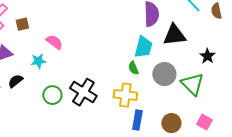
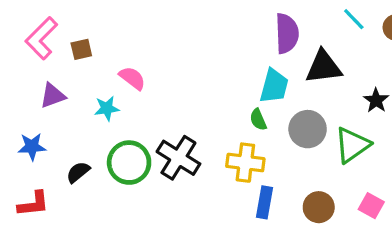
black semicircle: (15, 81) -> (78, 172), moved
green triangle: (192, 84) -> (352, 145), turned 40
green circle: (52, 95) -> (129, 163), size x1.4

